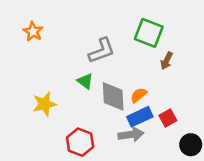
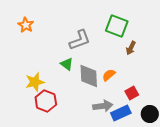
blue rectangle: (140, 117) -> (121, 113), moved
red hexagon: (80, 142) -> (46, 101), moved

